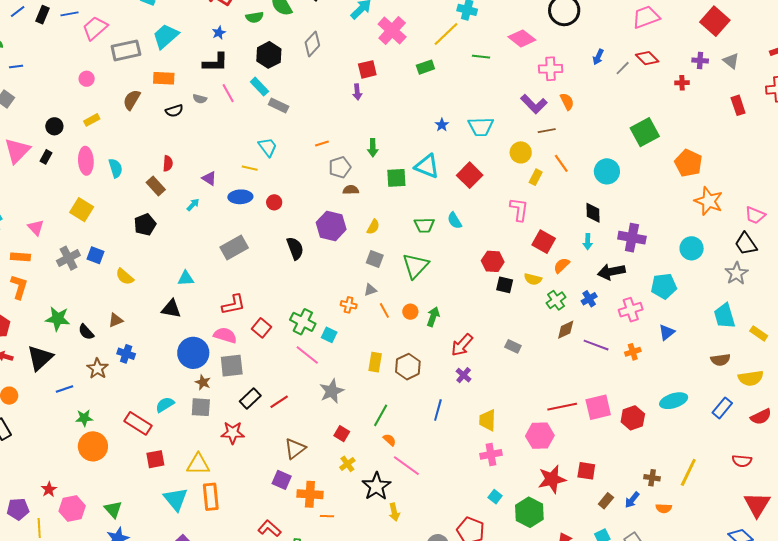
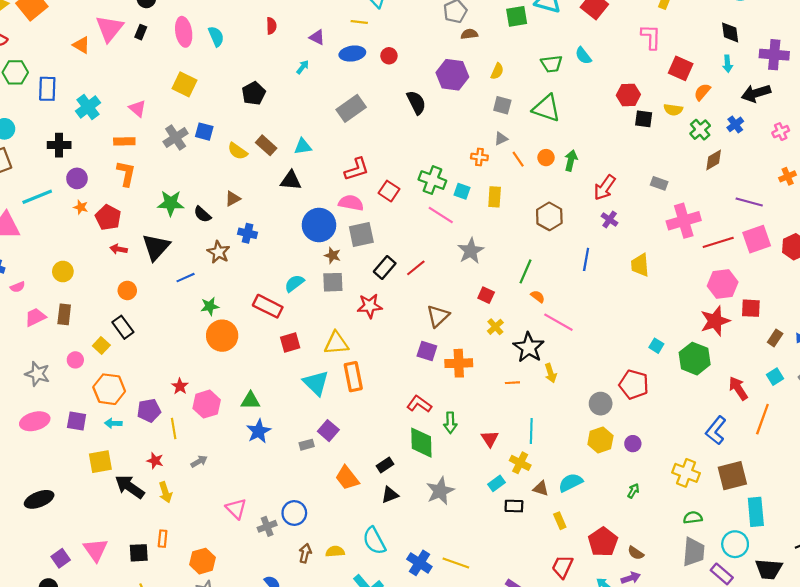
brown rectangle: (156, 186) -> (266, 145), moved
green triangle: (415, 266) -> (546, 108), turned -48
pink cross: (631, 310) -> (781, 132), size x0.7
purple line: (596, 345) -> (749, 202), moved
yellow rectangle: (375, 362) -> (495, 197), moved
pink hexagon: (540, 436) -> (723, 284), moved
pink cross: (491, 454) -> (684, 221), moved, size x1.4
green triangle: (113, 509) -> (250, 401), turned -42
orange line: (327, 516) -> (512, 383), moved

